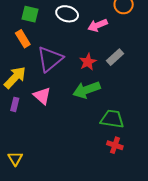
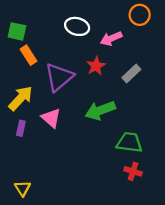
green square: (30, 14) -> (17, 31), moved
red star: (88, 62) -> (96, 66), moved

